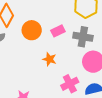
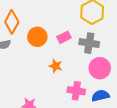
pink cross: (70, 84) -> (76, 91), turned 36

